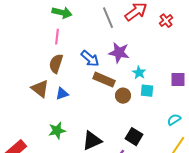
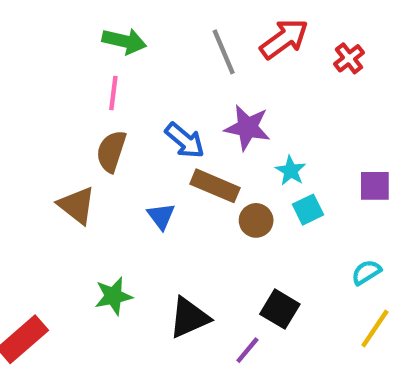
cyan square: (147, 91) -> (308, 210), turned -32
blue triangle: (62, 94) -> (161, 216), moved, turned -48

